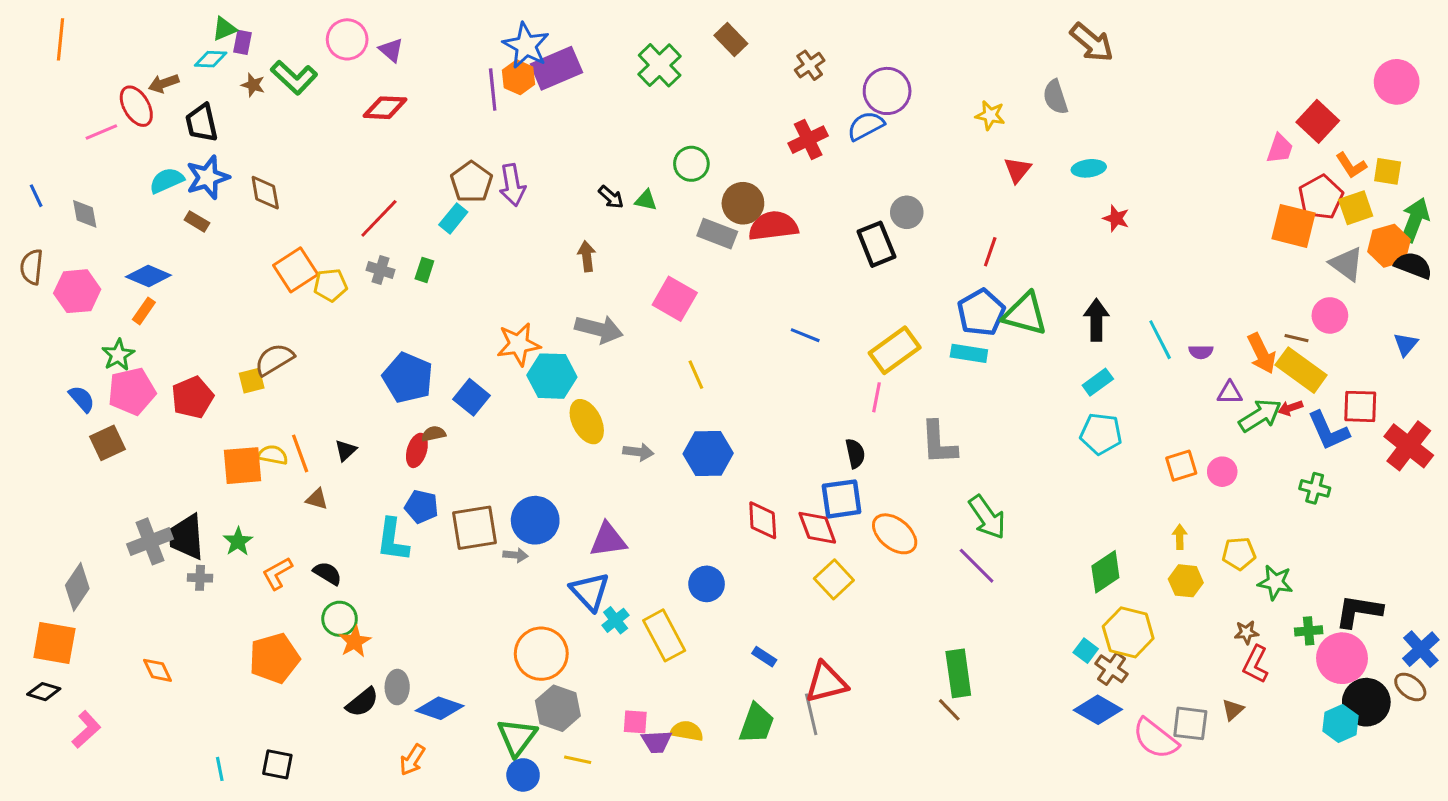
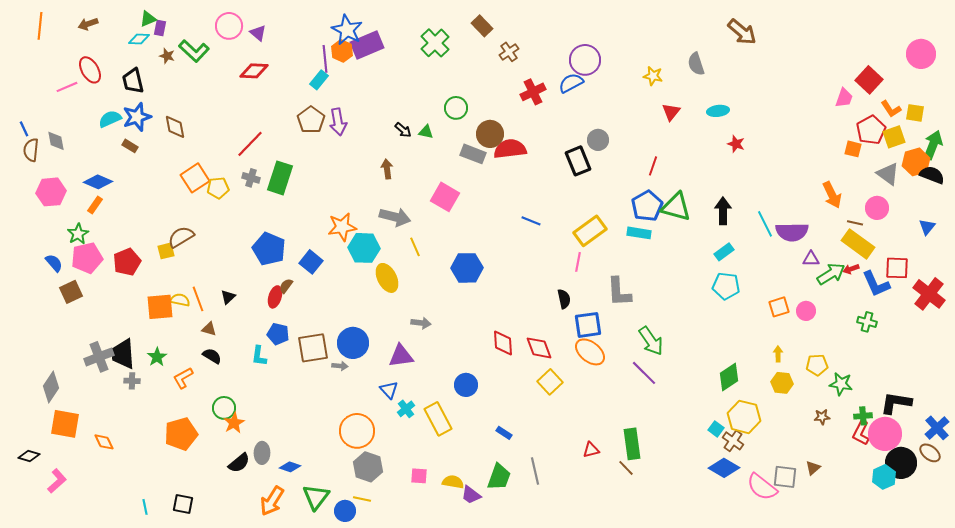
brown arrow: (1092, 42) -> (742, 32), moved
brown cross: (810, 65) -> (509, 52), moved
brown arrow: (164, 83) -> (88, 24), moved
cyan rectangle: (453, 218) -> (319, 80), moved
orange square: (1293, 226) -> (853, 149), size x0.6
brown semicircle: (32, 267) -> (31, 150), moved
green rectangle: (424, 270) -> (280, 178), size x2.0
purple semicircle: (1201, 352) -> (792, 232), size x2.0
orange arrow: (1262, 353) -> (832, 195), moved
yellow line: (696, 375) -> (415, 247), moved
brown semicircle: (434, 434) -> (286, 286), turned -42
gray arrow: (638, 452) -> (421, 323), moved
blue hexagon: (708, 453) -> (467, 268), moved
blue square: (842, 499) -> (588, 325), moved
cyan L-shape: (393, 540) -> (259, 356), size x0.7
black semicircle: (327, 573) -> (212, 356), moved
blue triangle: (590, 591) -> (389, 390), size x0.7
orange square: (54, 643) -> (65, 424), moved
red L-shape: (1256, 664) -> (861, 433), moved
red triangle: (826, 682) -> (591, 450), moved, size x0.6
blue diamond: (440, 708) -> (290, 467), size x0.7
green triangle: (517, 737) -> (316, 497), moved
purple trapezoid: (657, 742) -> (471, 495), moved, turned 40
orange arrow: (412, 760) -> (272, 501), size x1.4
yellow line: (578, 760) -> (362, 499), moved

